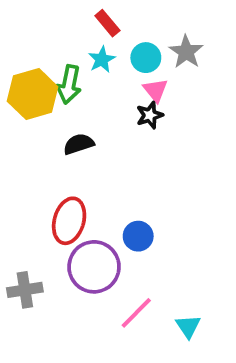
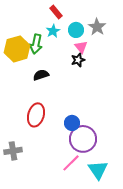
purple circle: (94, 267) -> (83, 139), moved
cyan triangle: (188, 326) -> (98, 170), size x1.5

